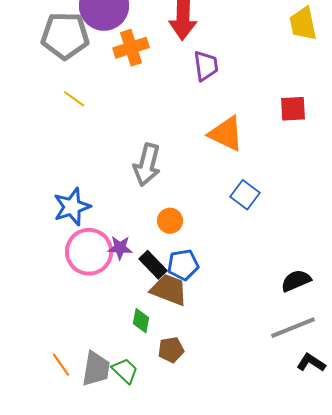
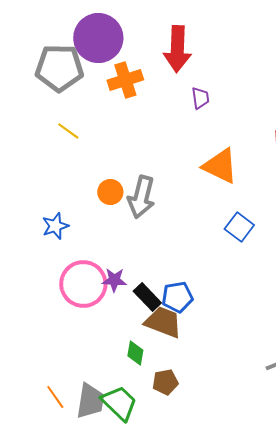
purple trapezoid: (206, 66) -> (200, 98), size x0.7
blue star: (72, 207) -> (55, 226), moved, size x0.7
orange circle: (170, 221) -> (110, 192), moved
green trapezoid: (125, 371) -> (119, 403), size x1.4

